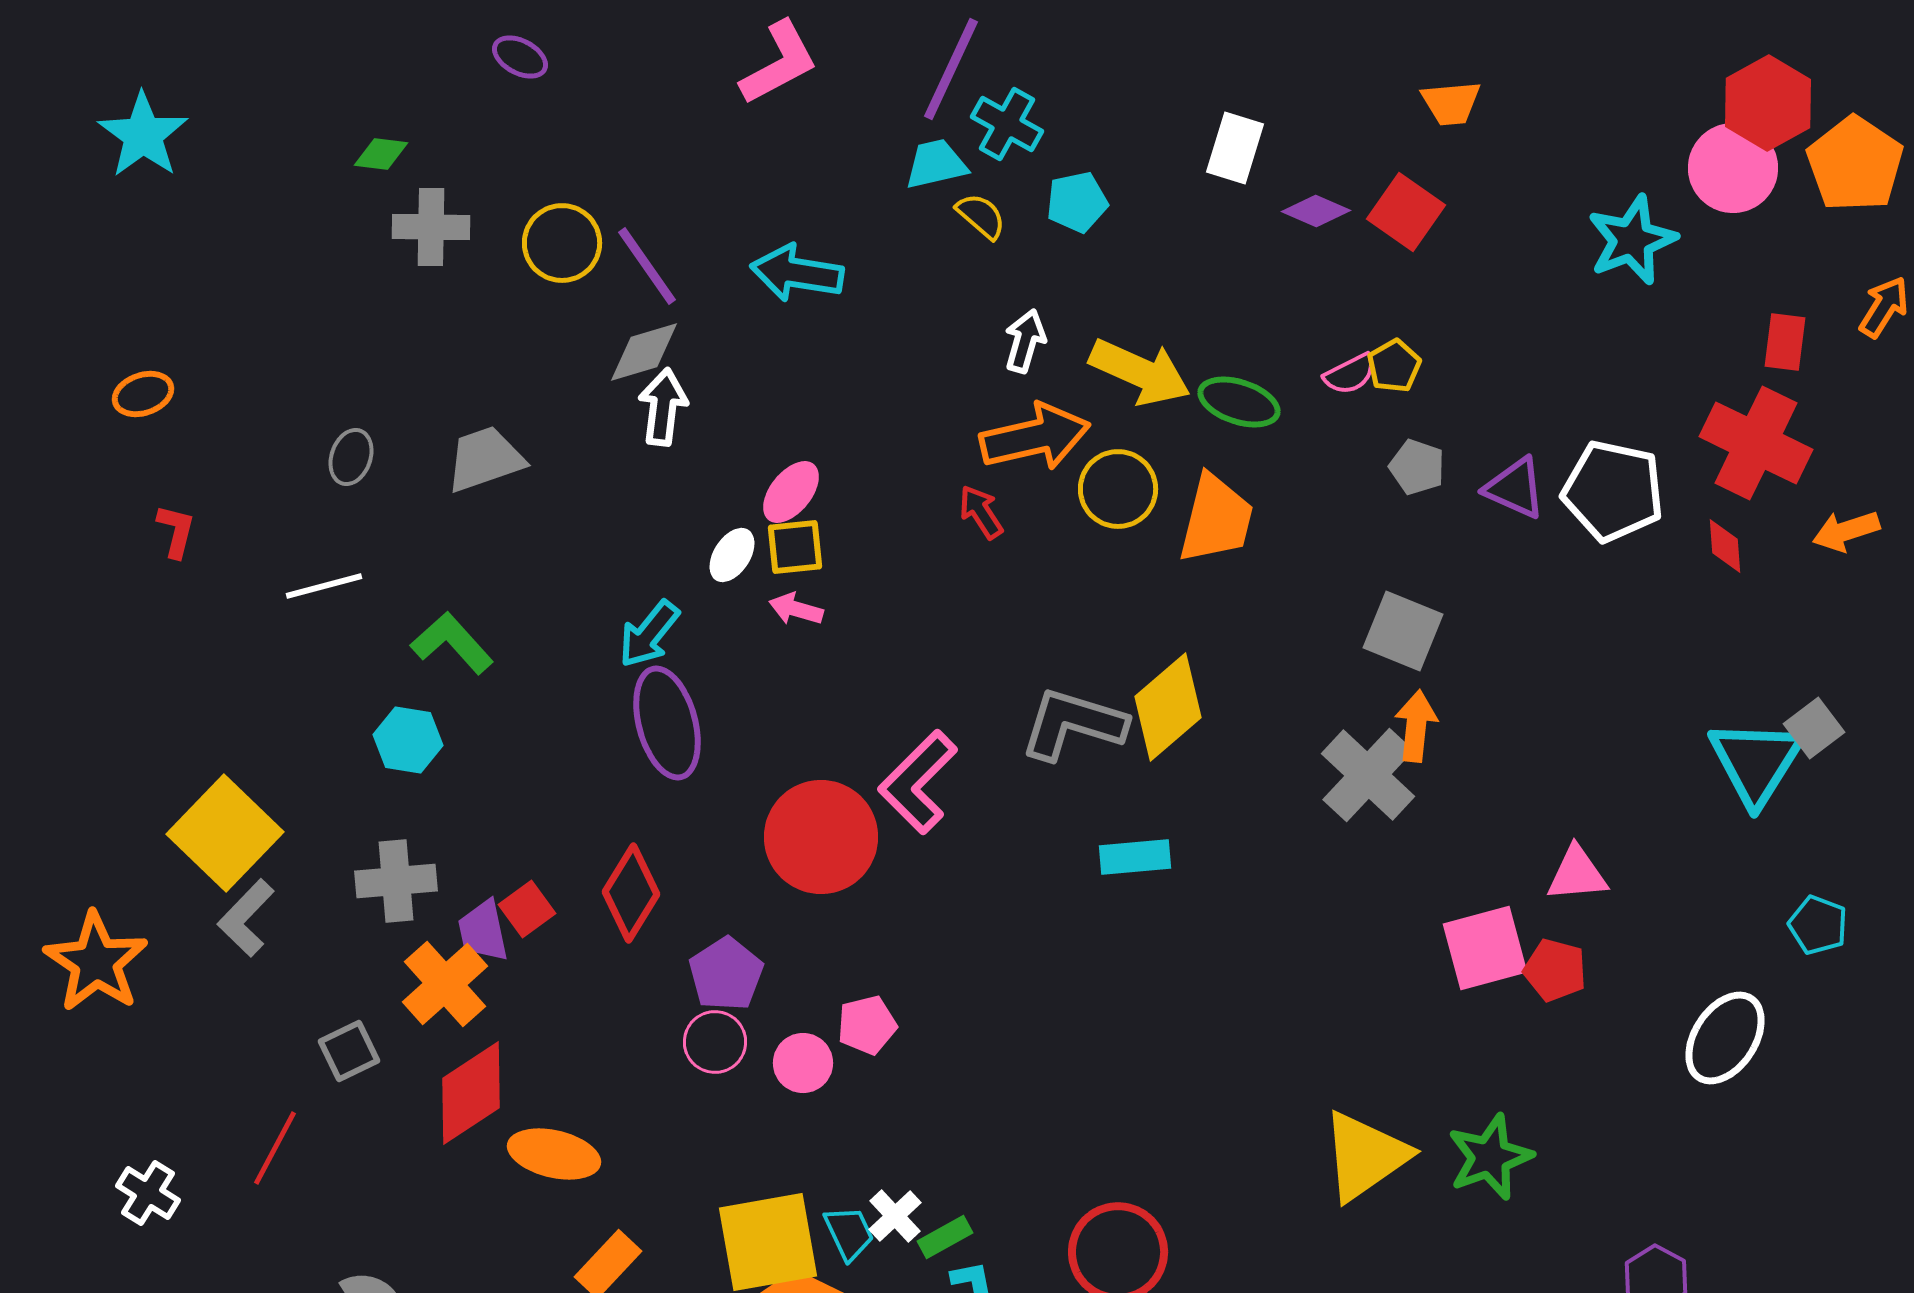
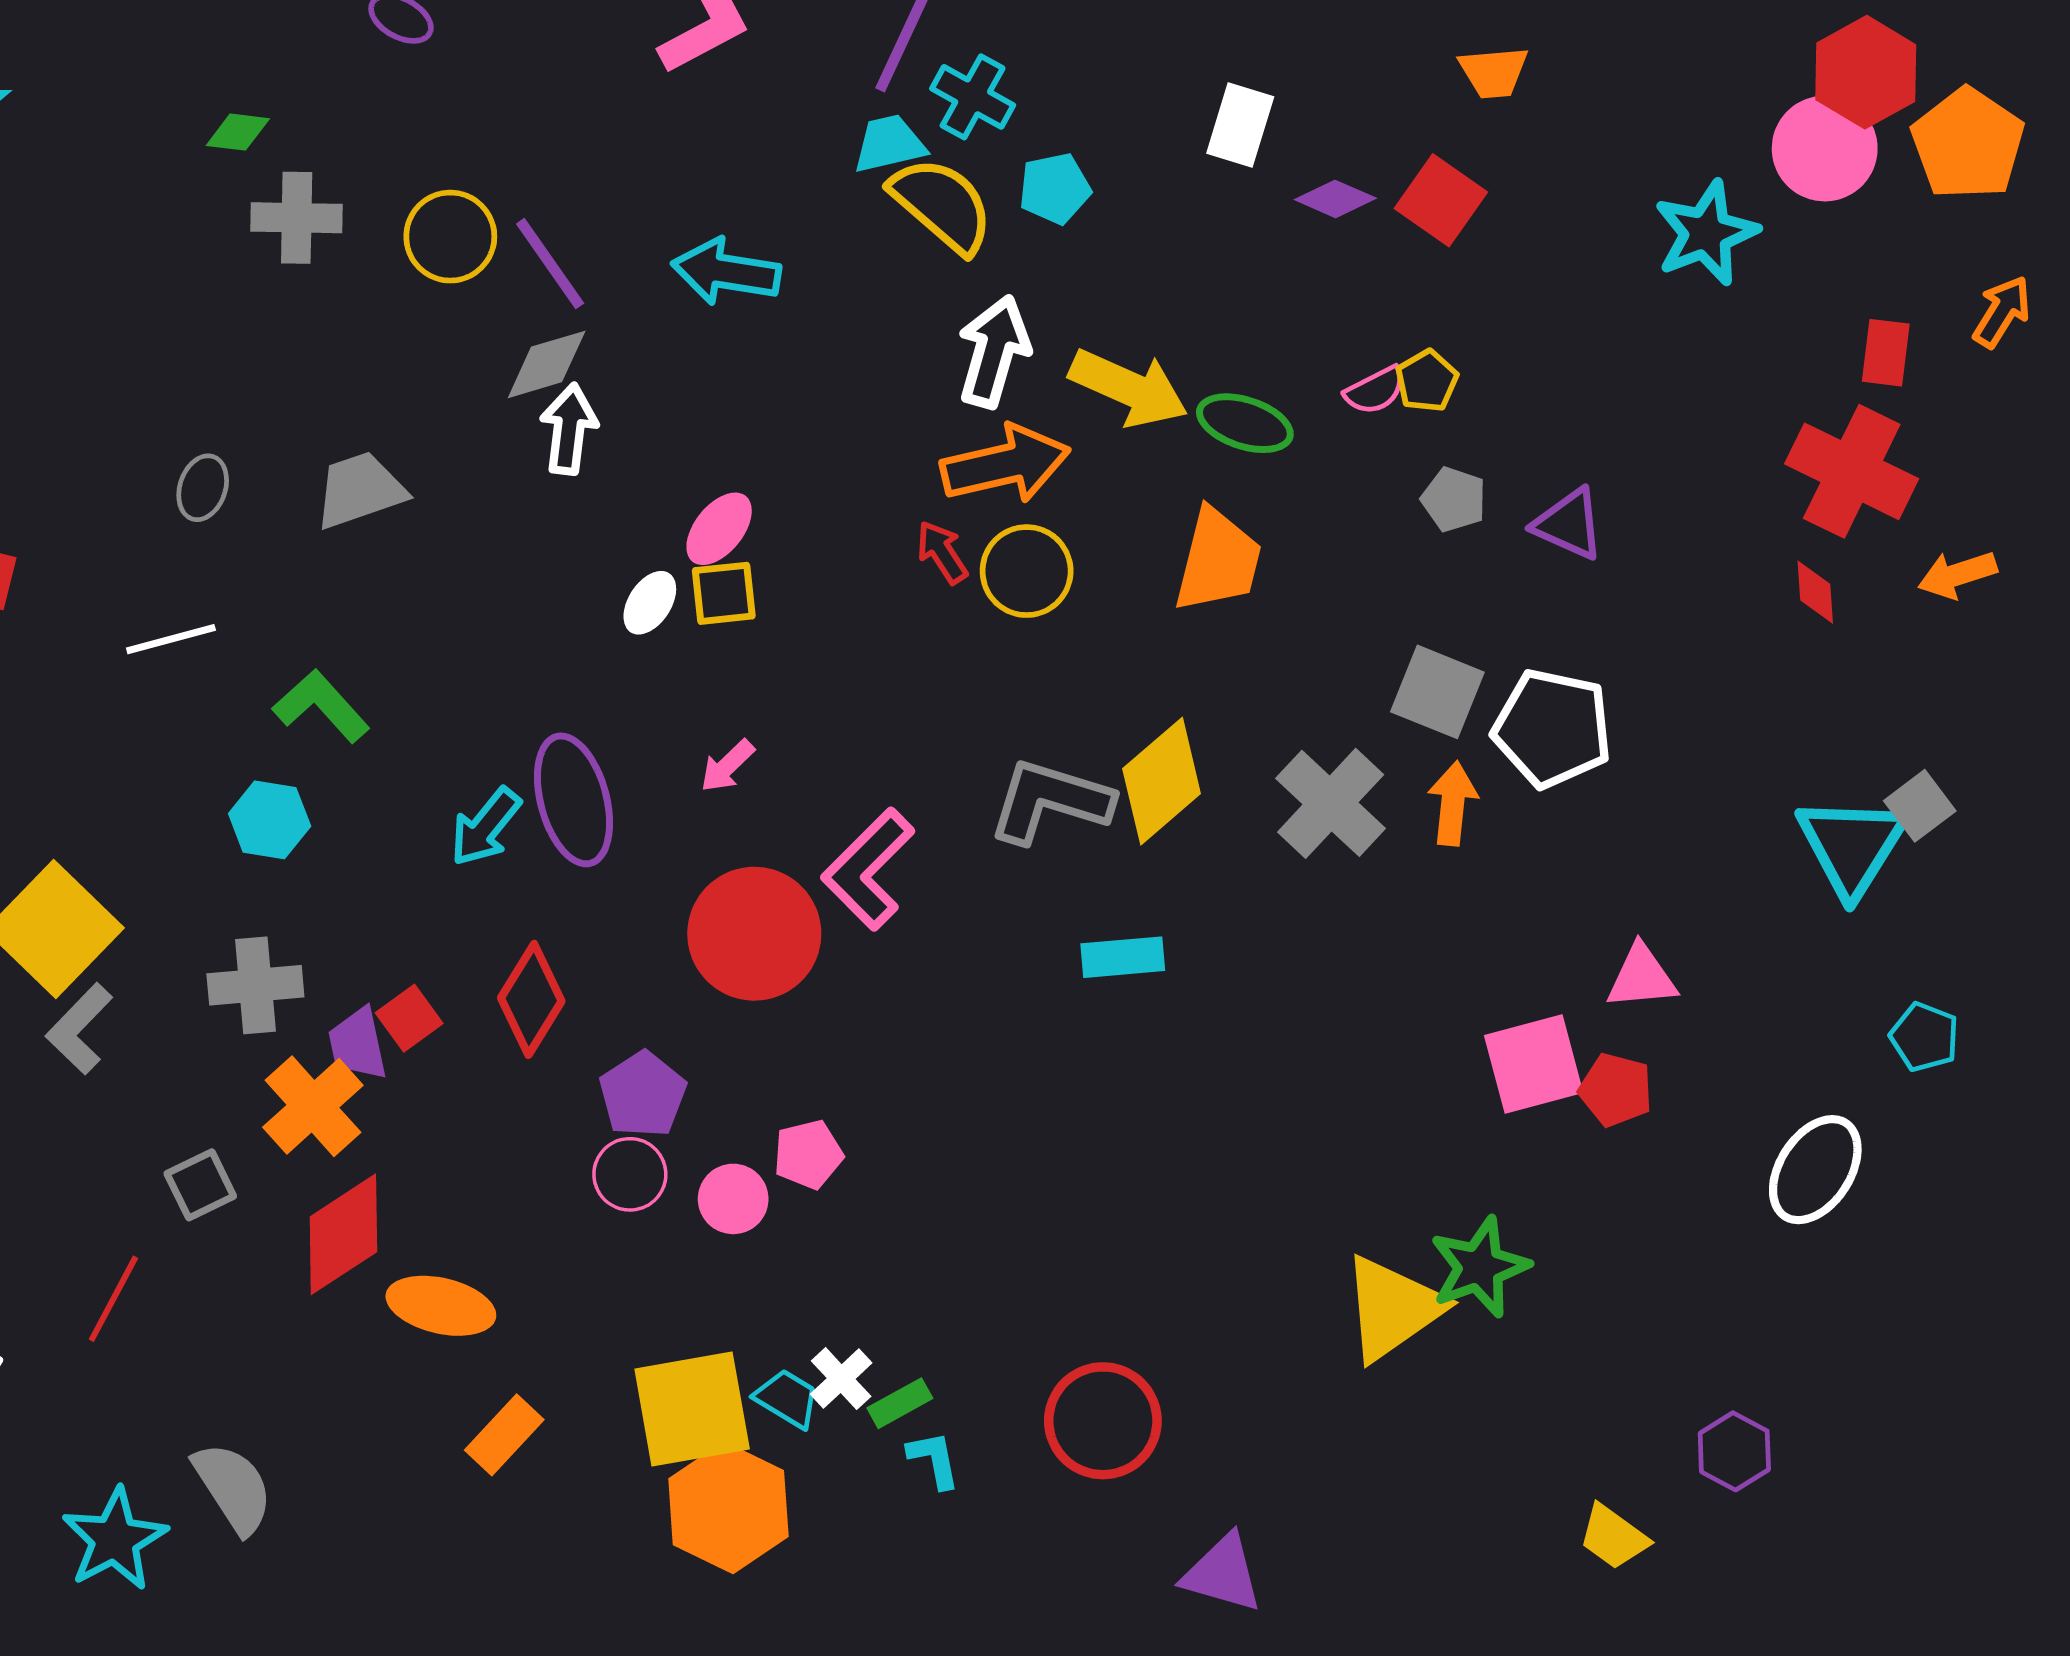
yellow semicircle: (981, 216) -> (942, 205), size x1.8
white arrow: (1025, 341) -> (994, 352), size x1.5
yellow circle: (1118, 489) -> (1027, 571), moved
white pentagon: (1613, 491) -> (1552, 728), moved
pink arrow: (796, 609) -> (727, 766), moved, turned -60
cyan arrow: (649, 634) -> (485, 827), moved
gray cross: (1368, 775) -> (1331, 803), moved
green star: (1490, 1157) -> (1480, 1267), moved
cyan trapezoid: (849, 1233) -> (787, 1399), turned -34

